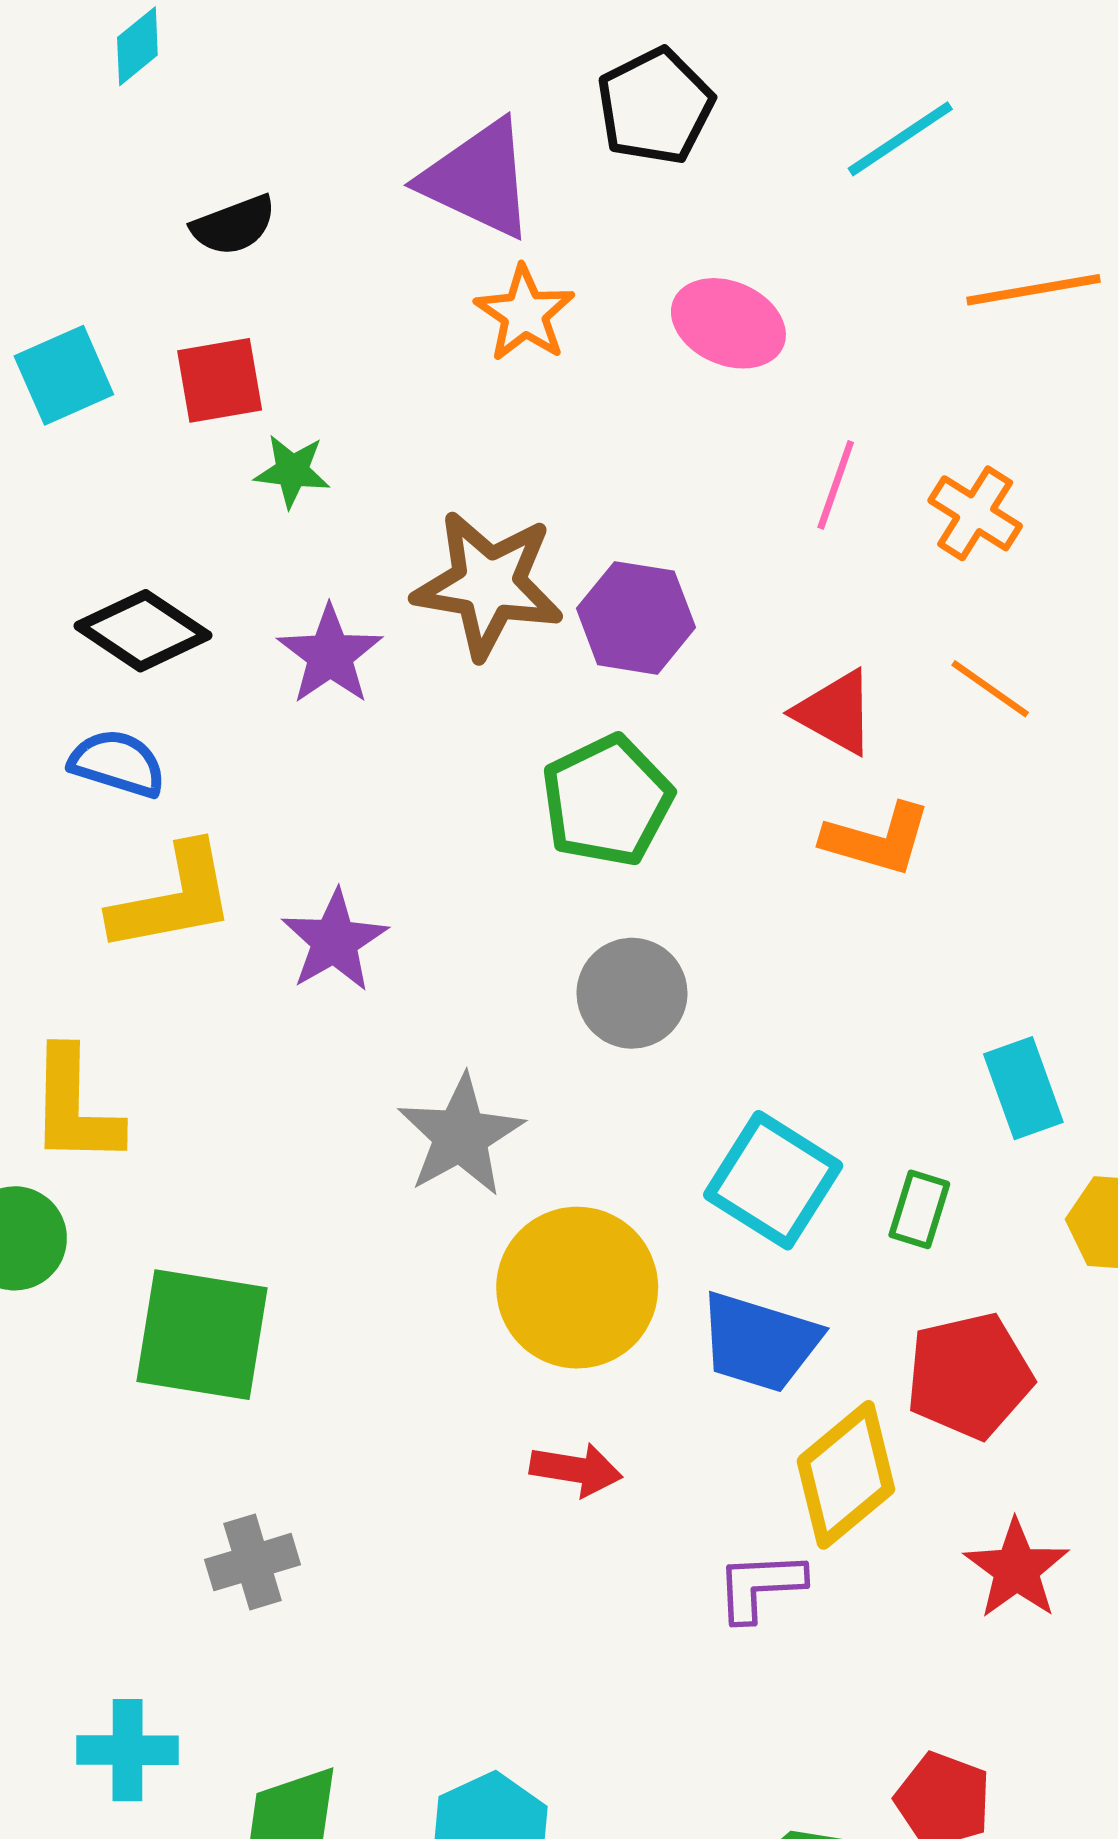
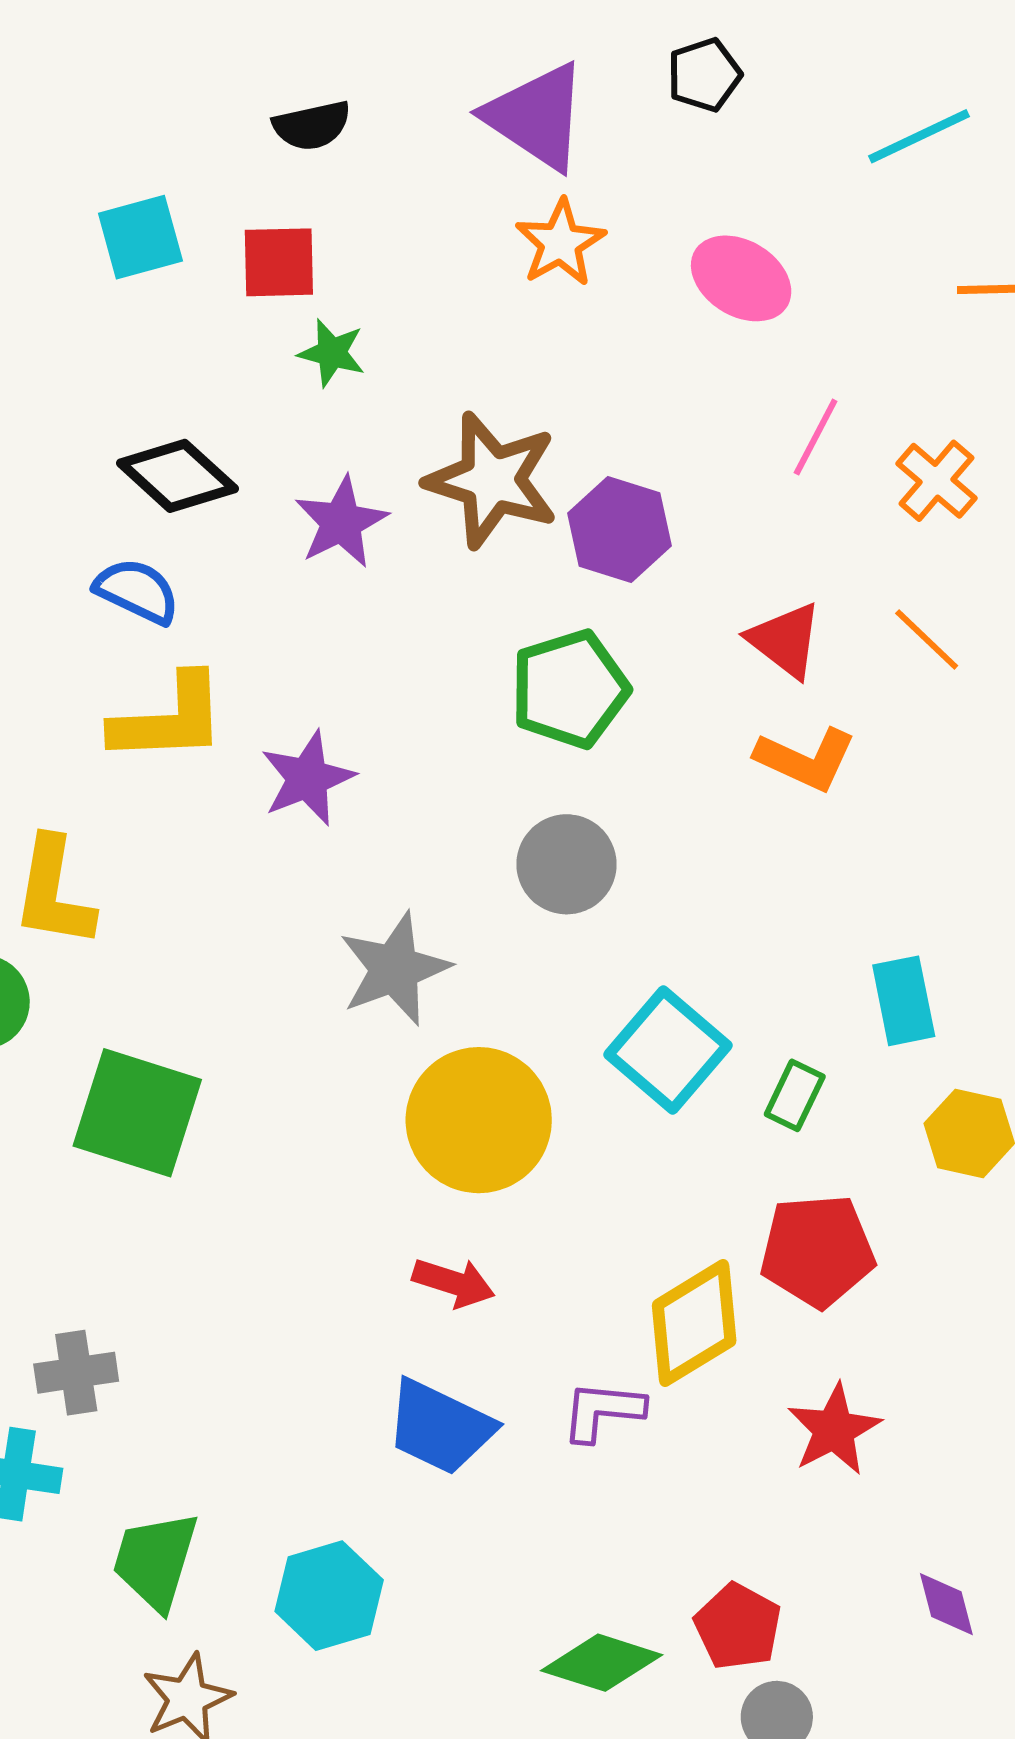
black pentagon: (655, 106) -> (704, 75), size x0.7
blue trapezoid: (759, 1342) -> (440, 1427), moved
gray cross: (253, 1562) -> (76, 1373), moved

